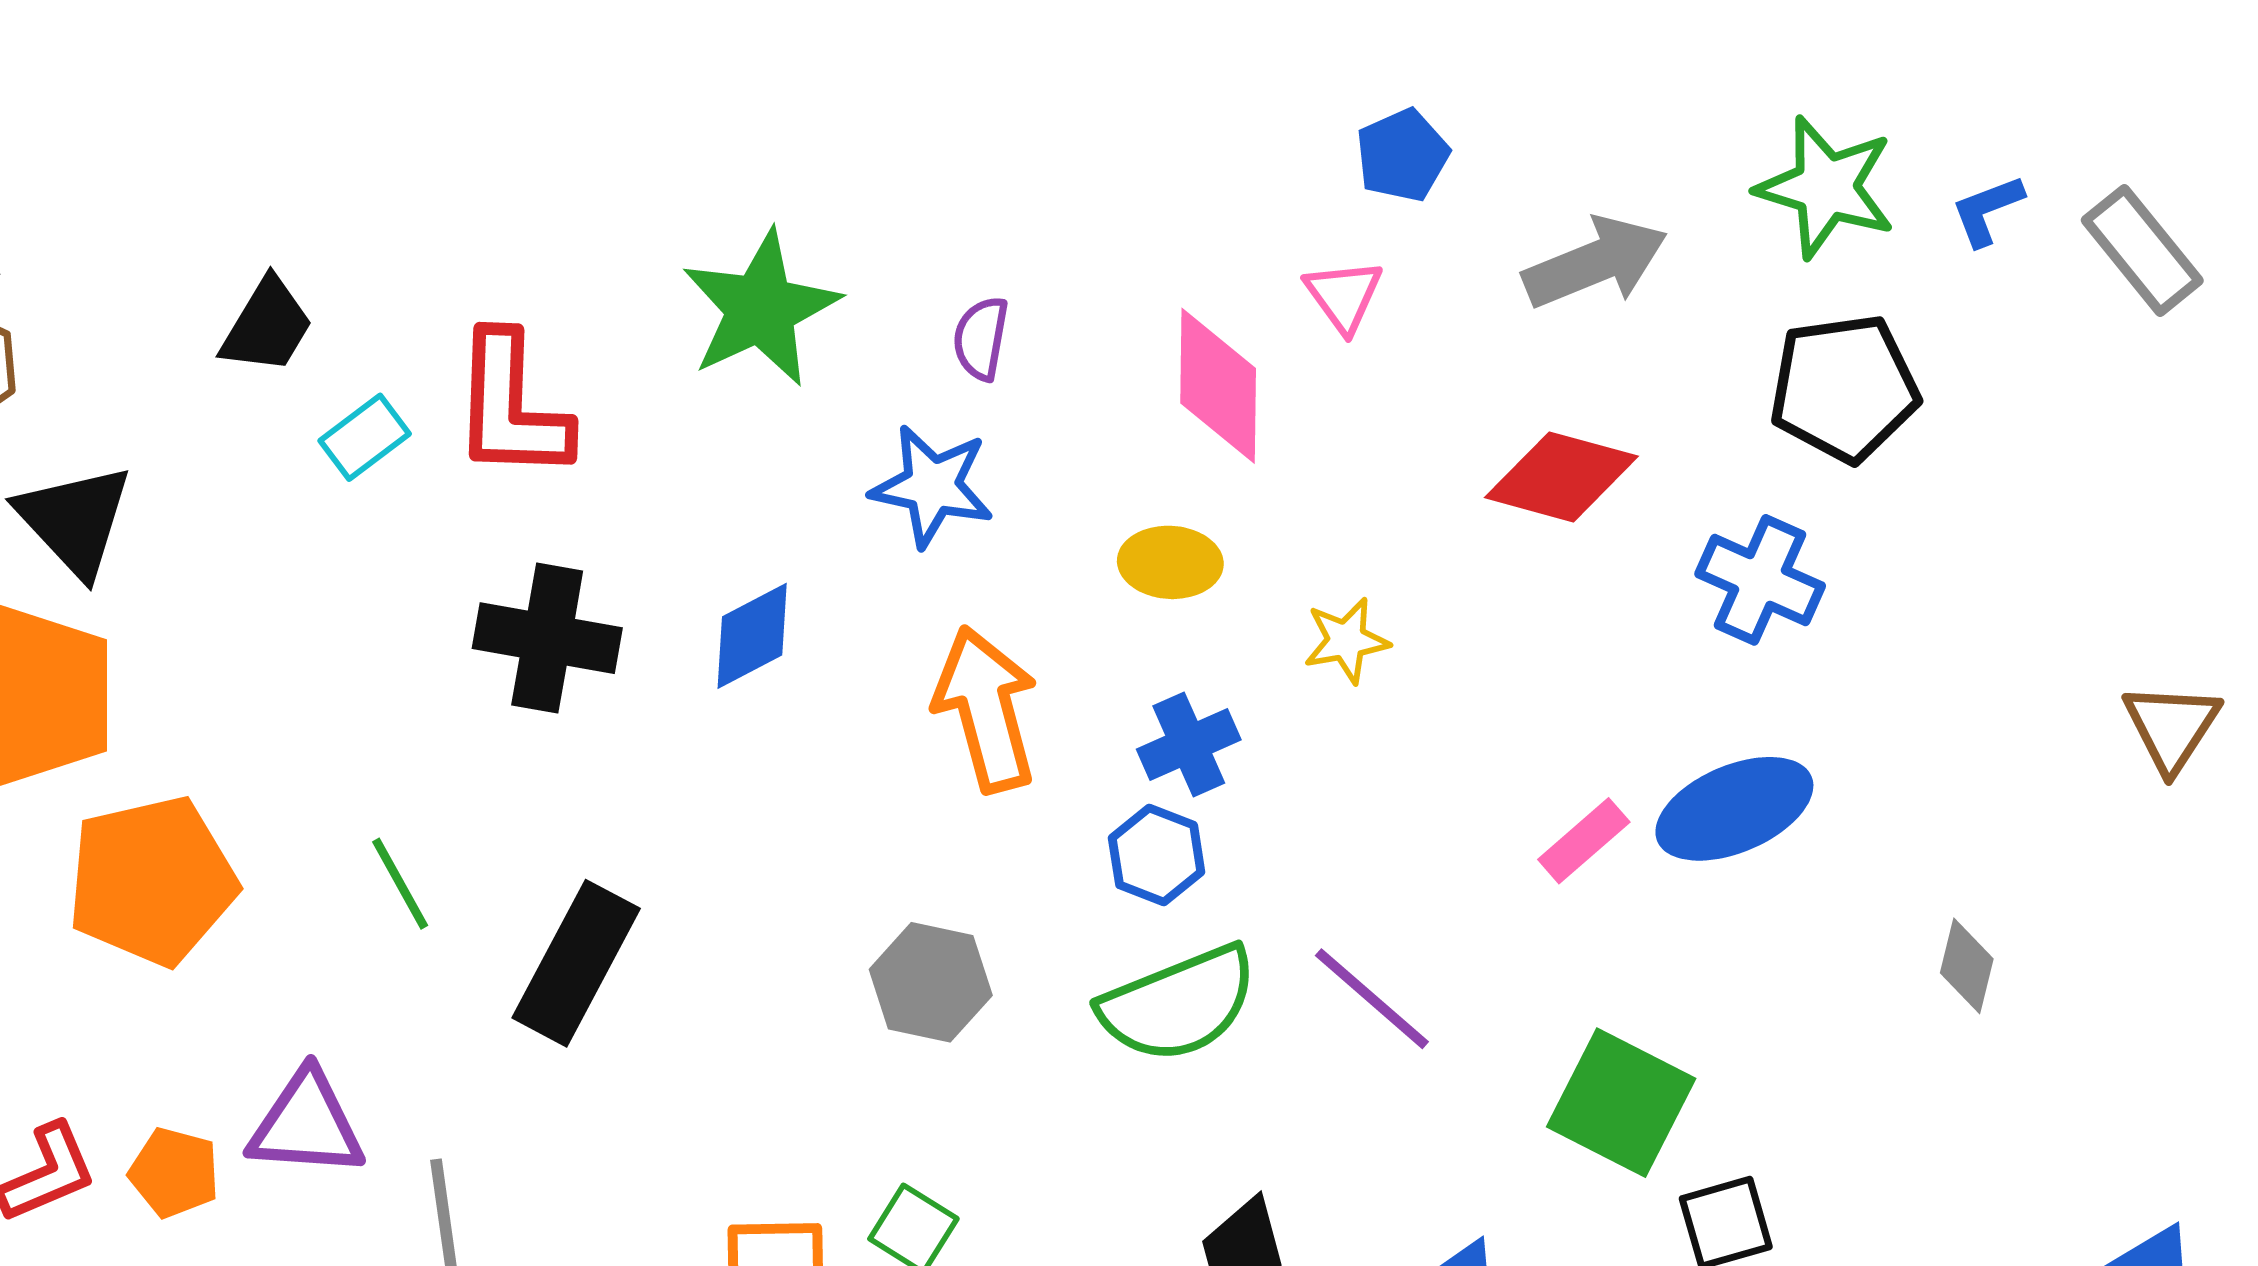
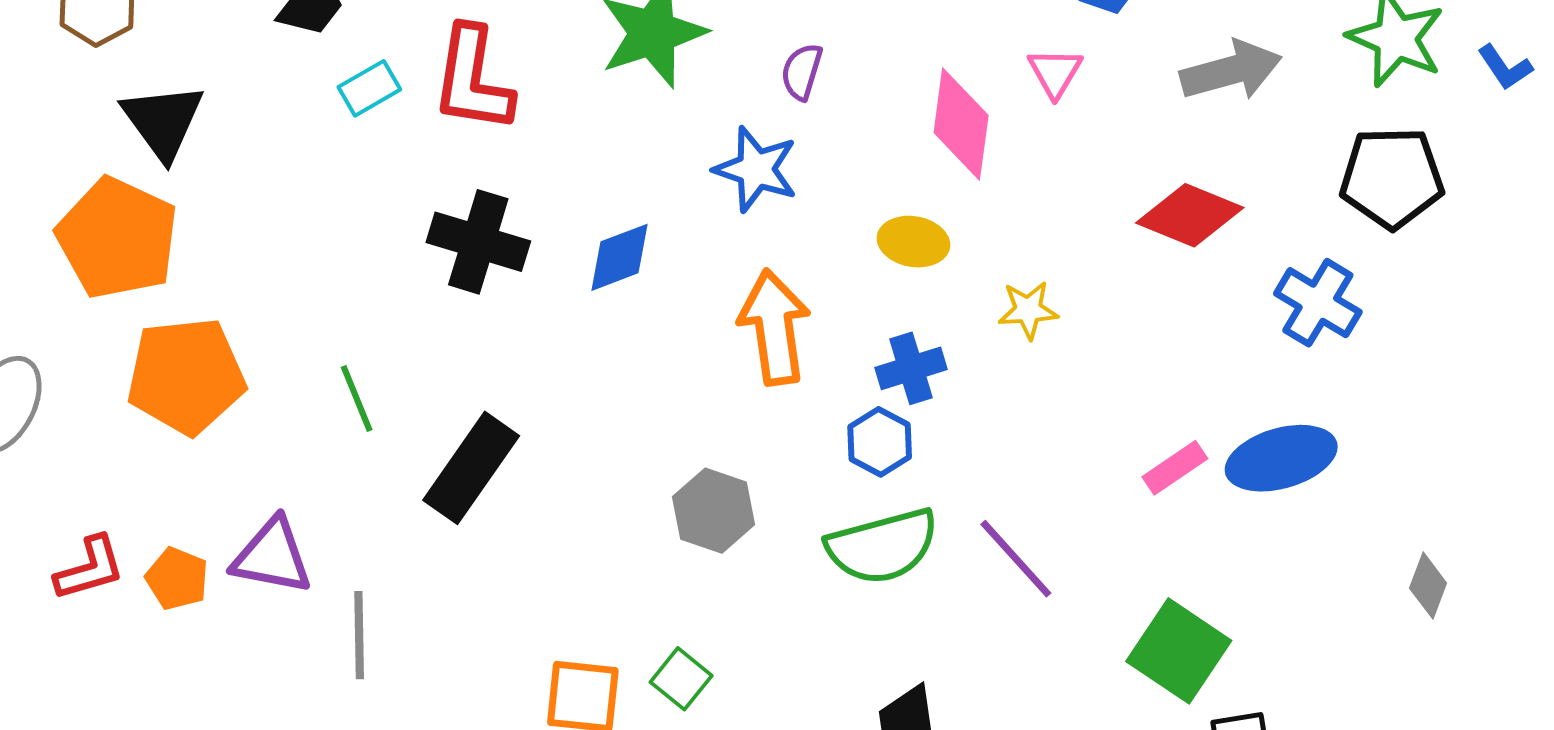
blue L-shape: (1987, 210) -> (1505, 67), turned -110

